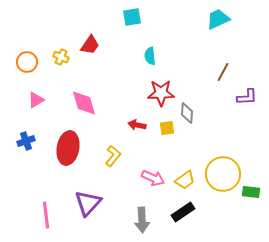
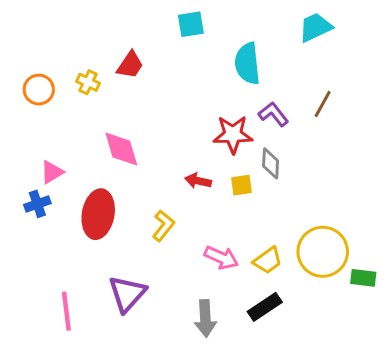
cyan semicircle: (150, 56) -> (247, 63), moved, size x1.6
purple L-shape: (247, 97) -> (273, 114), moved, turned -125
pink triangle: (36, 100) -> (52, 172), moved

